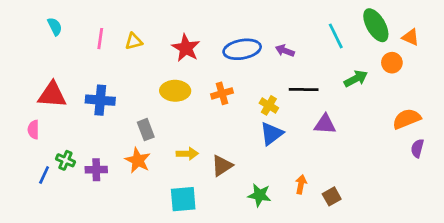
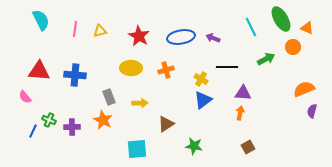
cyan semicircle: (55, 27) -> (41, 20), size x1.5
pink semicircle: (33, 130) -> (25, 97), turned -40
yellow arrow: (187, 154) -> (140, 103), moved
orange arrow: (301, 184) -> (240, 113), moved

